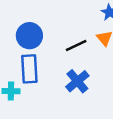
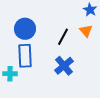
black line: (76, 46) -> (63, 37), turned -36

